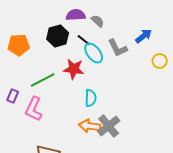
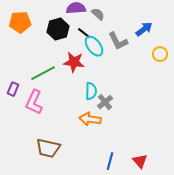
orange pentagon: (19, 45) -> (20, 22), moved
gray cross: (109, 126) -> (105, 102), moved, size x0.7

